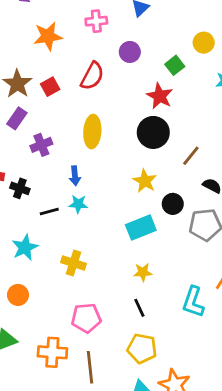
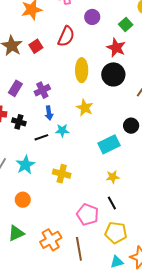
purple rectangle: (17, 118) -> (15, 88), moved
yellow ellipse: (92, 132) -> (82, 70), moved
purple cross: (41, 145) -> (42, 90), moved
blue arrow: (75, 176) -> (49, 113), moved
yellow star: (145, 181) -> (85, 108), moved
pink pentagon: (86, 318) -> (88, 215), moved, turned 30
orange cross: (52, 352) -> (51, 240), turned -30

